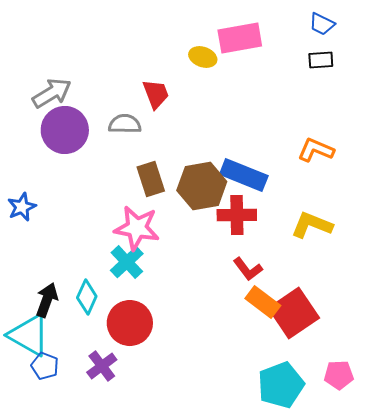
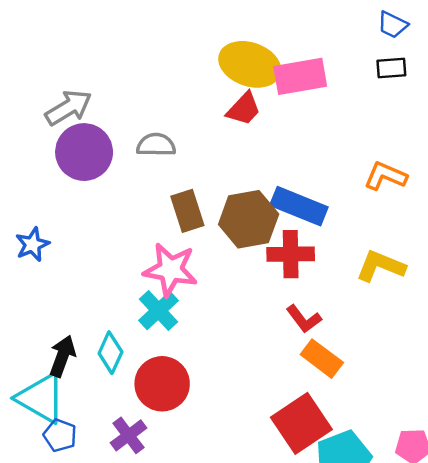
pink rectangle: (240, 38) -> (300, 76), moved
yellow ellipse: (203, 57) -> (250, 64), size x1.8
red trapezoid: (156, 94) -> (244, 109), moved, turned 64
red square: (294, 313) -> (301, 423), moved

